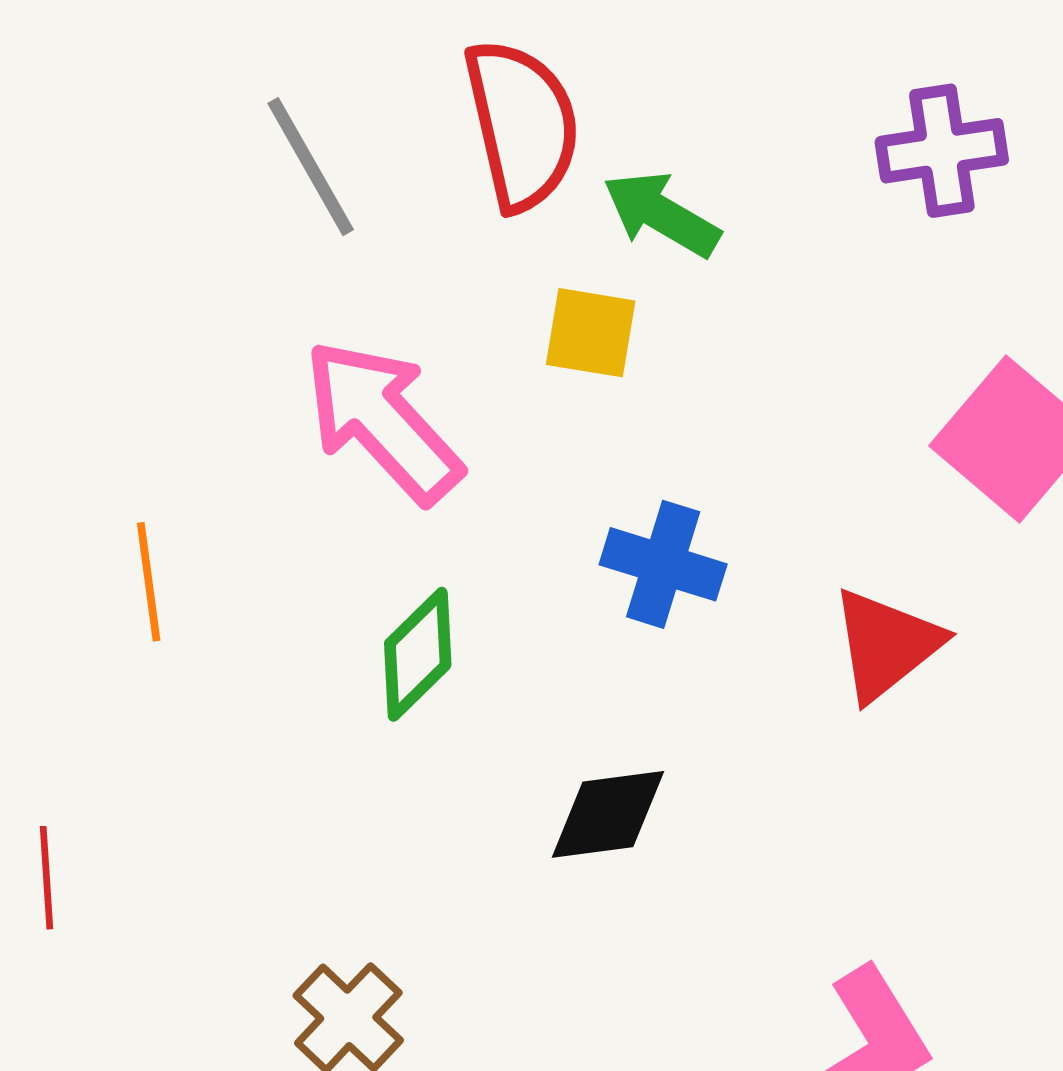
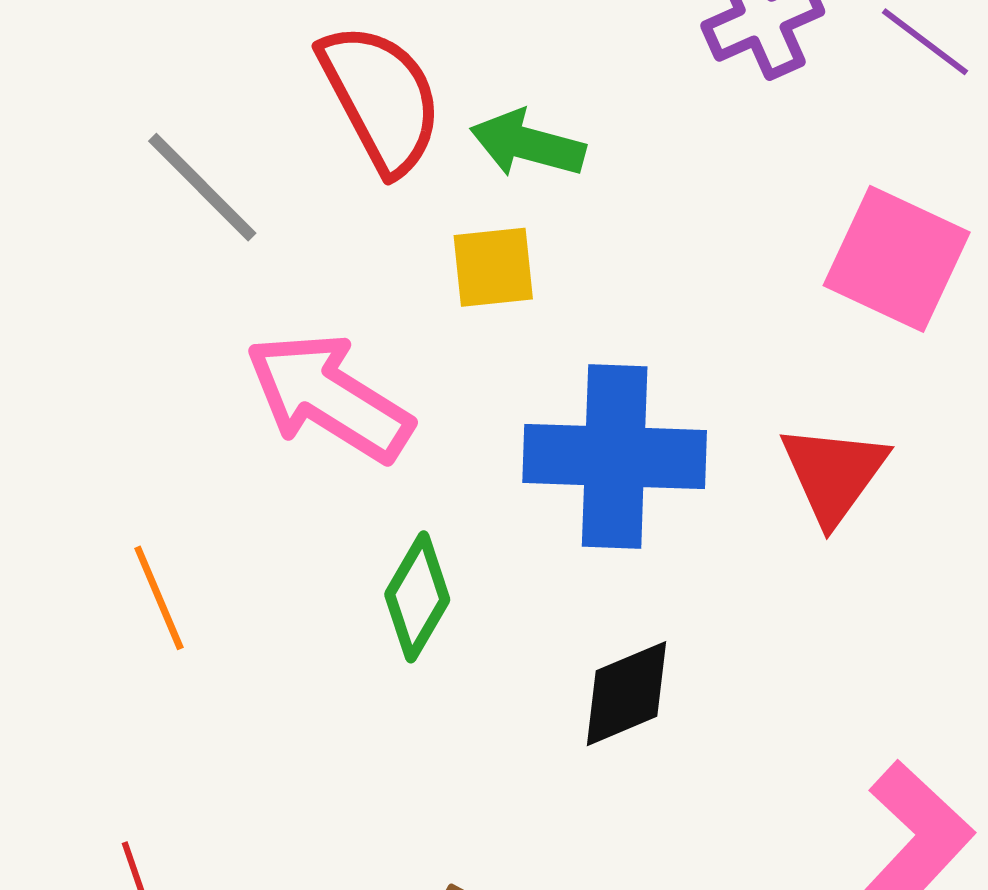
blue cross: (663, 564) -> (615, 457), size x1.6

